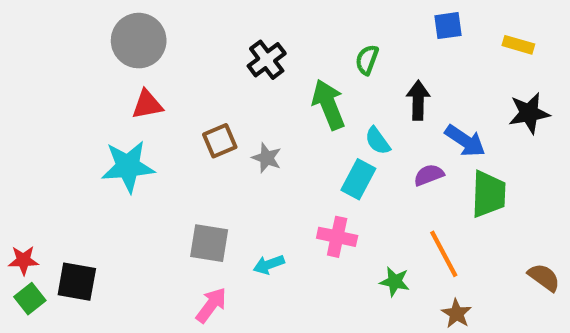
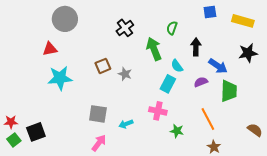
yellow rectangle: (518, 45) -> (243, 21), size x1.5
red triangle: (147, 105) -> (50, 49), moved
black square: (77, 282) -> (36, 132), turned -30
green star: (395, 282) -> (177, 131), moved

